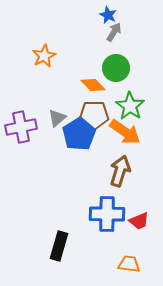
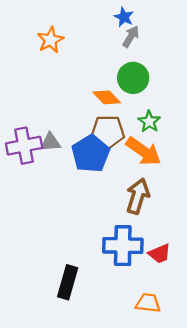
orange star: (44, 56) -> (50, 40), moved
green star: (130, 106) -> (149, 122), size x0.7
gray triangle: (57, 118) -> (50, 142), moved, turned 36

